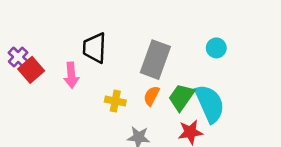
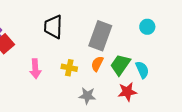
pink arrow: (71, 75) -> (35, 69), moved
cyan semicircle: (210, 104) -> (142, 70), size x0.6

